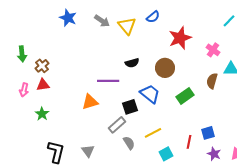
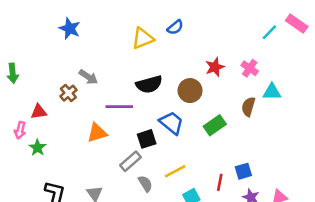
gray arrow: (102, 21) -> (88, 77), moved
yellow triangle: (127, 26) -> (143, 38), turned 48
red star: (180, 38) -> (215, 67), moved, size x0.7
black semicircle: (132, 63) -> (149, 84), size x1.5
brown cross: (42, 66) -> (68, 93), moved
pink arrow: (24, 90) -> (20, 130), moved

